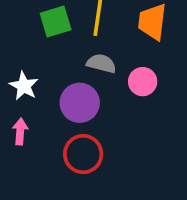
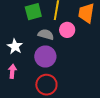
gray semicircle: (101, 64) -> (46, 34), moved
pink circle: (143, 82) -> (67, 30), moved

